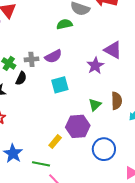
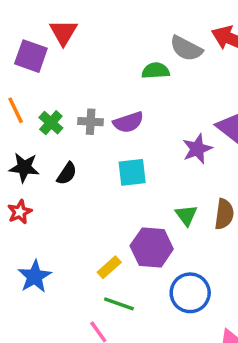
black semicircle: (21, 78) -> (67, 174), moved
green triangle: (95, 105) -> (186, 215), turned -32
green line: (41, 164) -> (119, 304), moved

